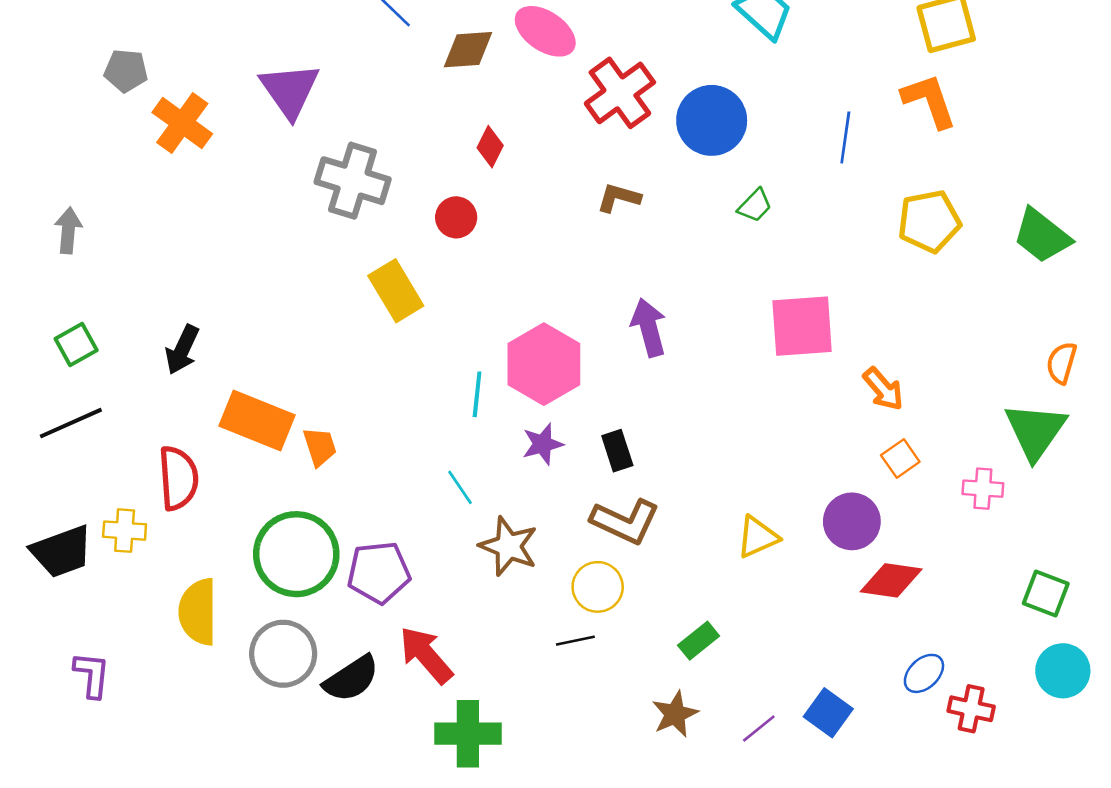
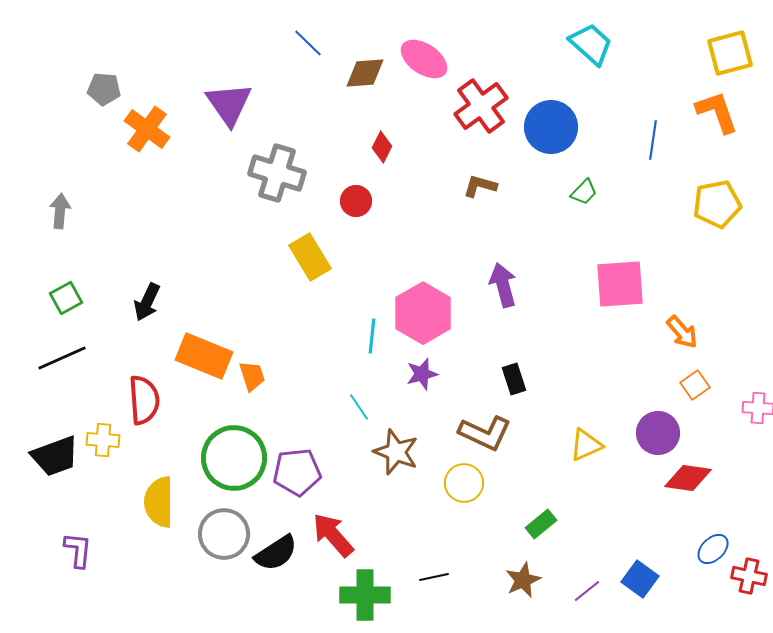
black rectangle: (617, 451) -> (514, 379), moved
black line: (575, 641) -> (434, 577), moved

